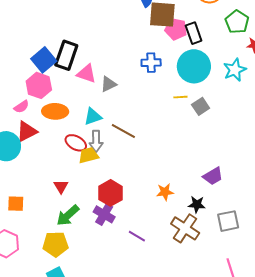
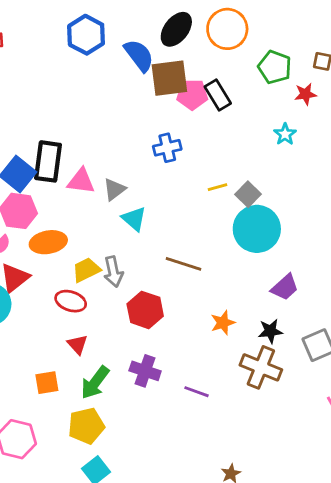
cyan circle: (194, 66) -> (257, 229), moved
cyan star: (235, 70) -> (285, 134), size x0.7
cyan triangle: (93, 117) -> (134, 219), moved, turned -48
brown line: (123, 131) -> (183, 264), moved
red ellipse: (76, 143) -> (71, 301), moved
yellow trapezoid: (88, 155) -> (86, 270), moved
red hexagon: (110, 193) -> (145, 310), moved
orange square: (16, 204) -> (47, 383), moved

